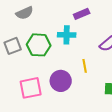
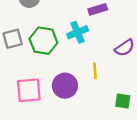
cyan cross: (67, 35) -> (78, 32), turned -30

